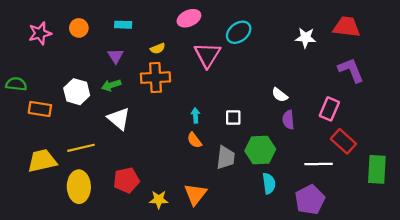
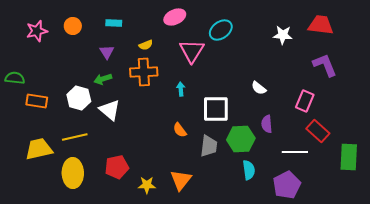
white hexagon: (77, 92) -> (79, 98), moved
cyan arrow: (195, 115) -> (181, 89), moved
white square: (233, 118) -> (216, 109), size x1.8
purple semicircle: (288, 120) -> (267, 124), moved

